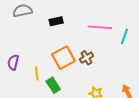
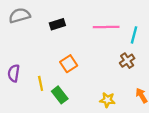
orange square: (63, 58) -> (69, 64), size x0.7
brown cross: (86, 58) -> (127, 61), moved

